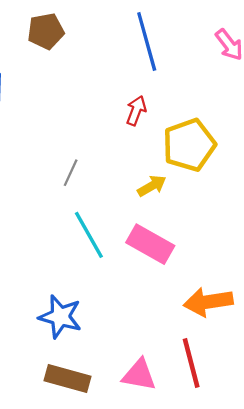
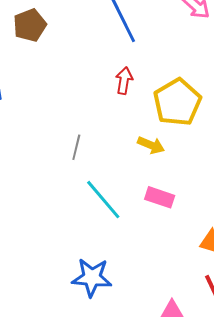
yellow arrow: (152, 186) -> (151, 145), turned 64
pink rectangle: (150, 244) -> (160, 197), size x0.7

